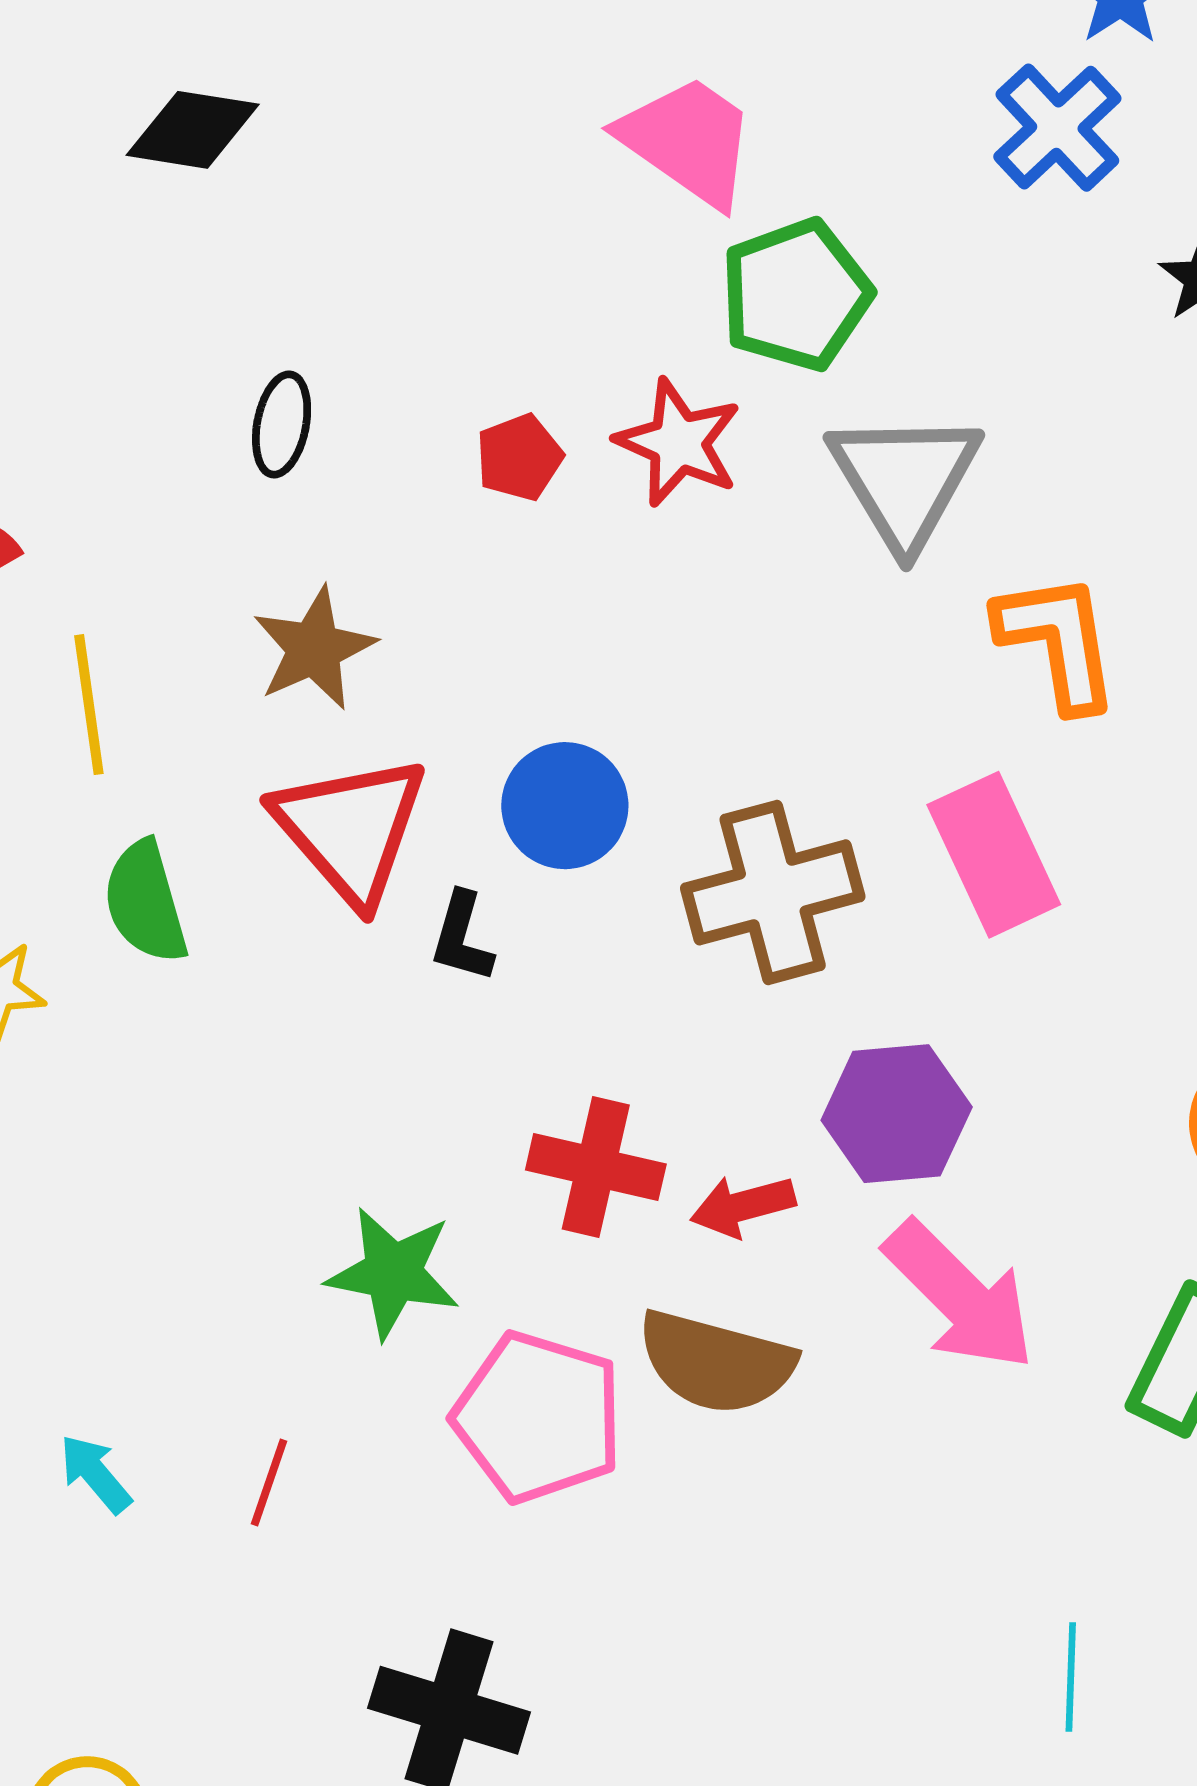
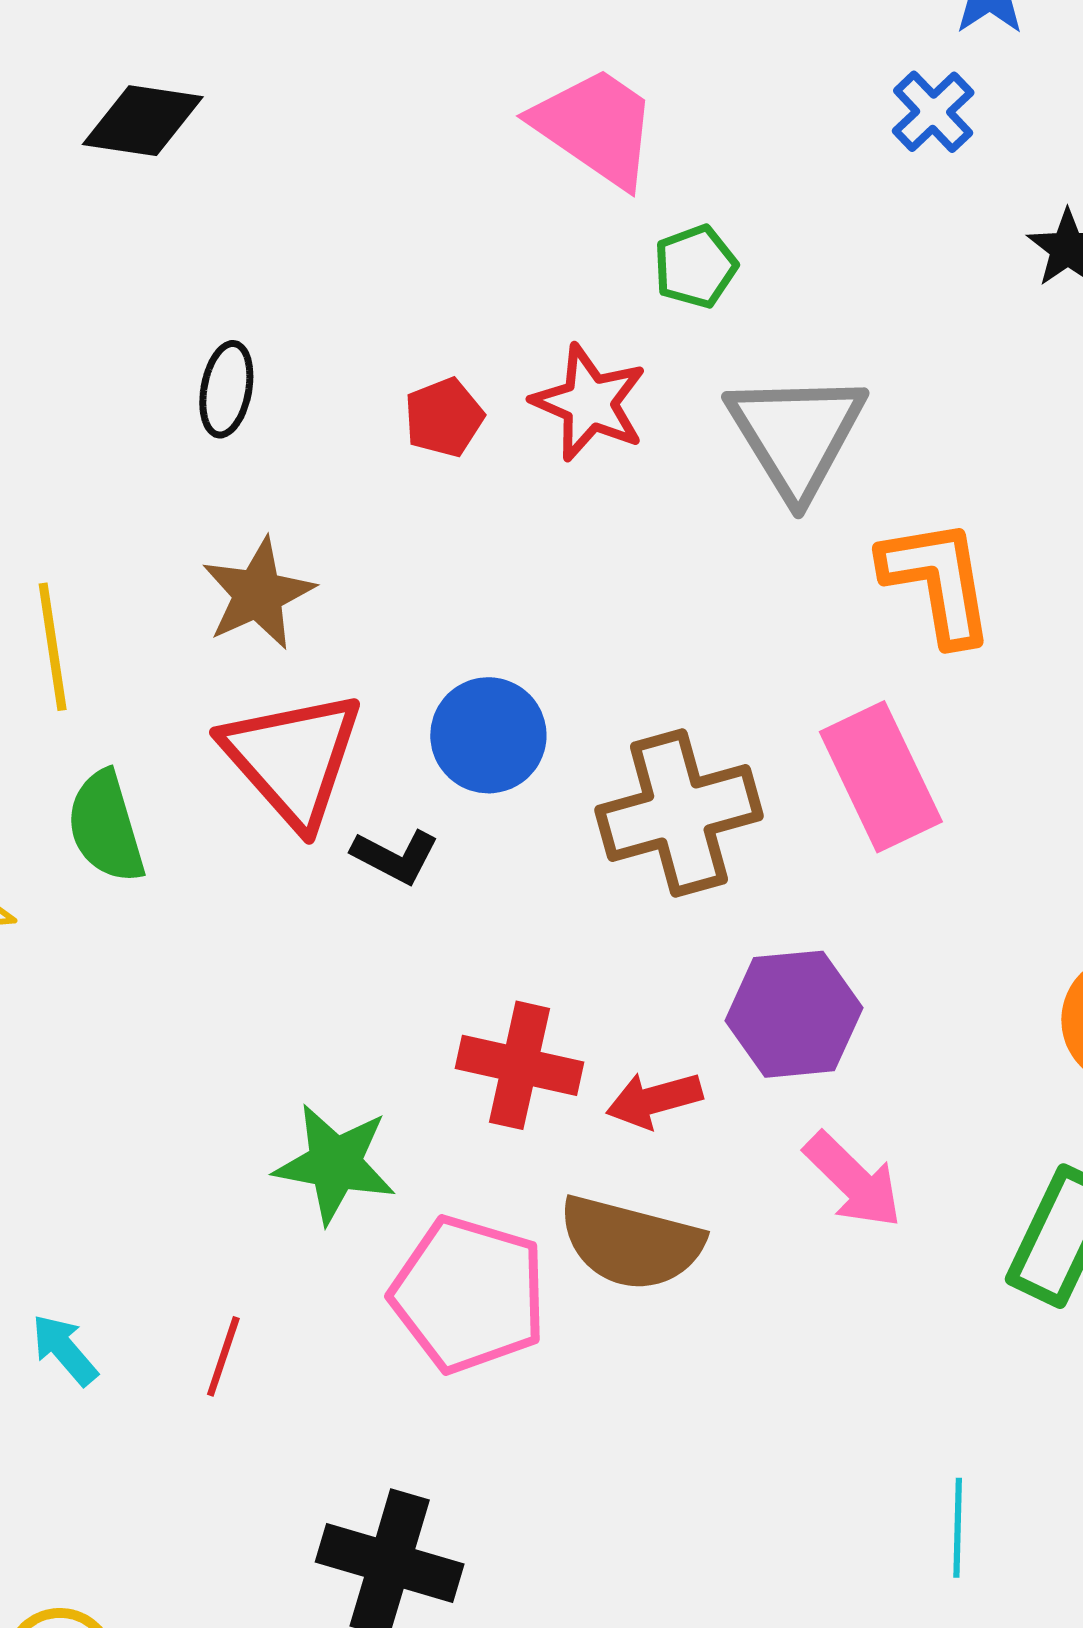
blue cross: (1057, 128) -> (933, 112), size x0.7
green pentagon: (796, 295) -> (695, 267), size x0.6
black L-shape: (462, 937) -> (395, 856), turned -78
pink arrow: (960, 1296) -> (853, 1180), size x0.7

